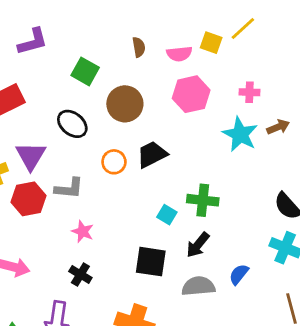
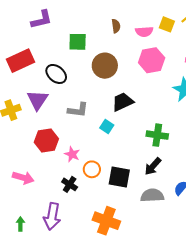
green square: (85, 71) -> (78, 42), turned -30
black ellipse: (72, 124) -> (56, 74), moved
orange circle: (114, 162) -> (92, 169), moved
gray L-shape: (69, 188) -> (78, 110), moved
red hexagon: (29, 199) -> (46, 141), moved
cyan square: (167, 215) -> (107, 127), moved

